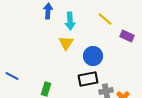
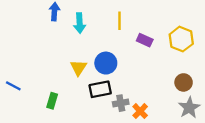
yellow line: (105, 19) -> (120, 21), turned 49
yellow triangle: (66, 43) -> (78, 68), moved

